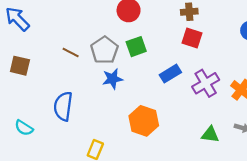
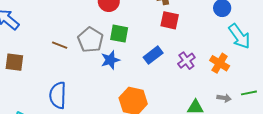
green square: (136, 47) -> (119, 34), turned 36
blue star: (113, 79) -> (110, 60), moved
purple cross: (206, 83) -> (186, 61), size x0.7

